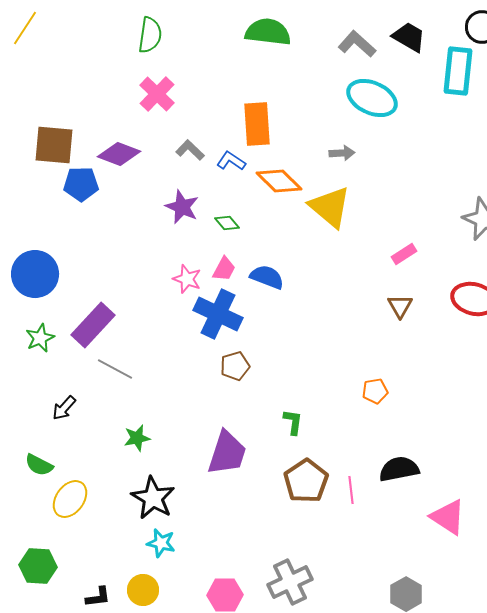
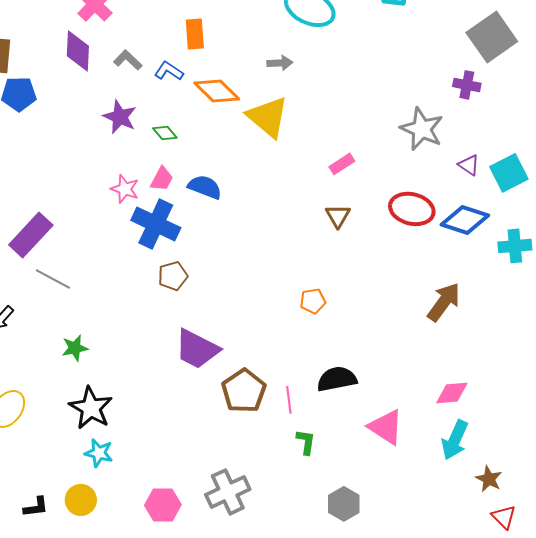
orange rectangle: (257, 124) -> (195, 34), size x0.7
purple diamond: (119, 154) -> (78, 51), moved, turned 72
green L-shape: (293, 422) -> (306, 442), moved
purple trapezoid: (227, 453) -> (197, 349), moved, turned 99

